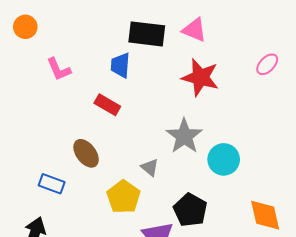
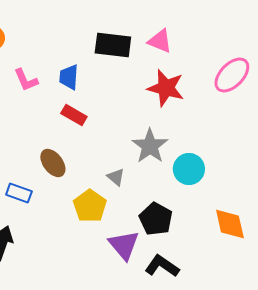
pink ellipse: (267, 64) -> (232, 75), size x1.6
blue trapezoid: (120, 65) -> (69, 77), moved

